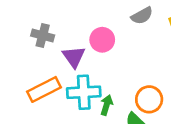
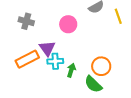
purple triangle: (74, 57) -> (47, 48), moved
cyan cross: (84, 92) -> (55, 61), size x0.7

